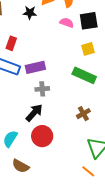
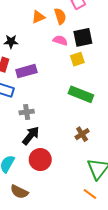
black star: (30, 13) -> (11, 42), moved
yellow square: (88, 49) -> (77, 59), moved
purple rectangle: (35, 67) -> (26, 71), moved
gray cross: (42, 89) -> (27, 112), moved

